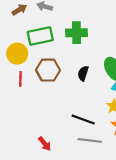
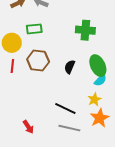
green cross: (77, 33) -> (85, 30), moved
green rectangle: (40, 36) -> (34, 29), size x0.7

